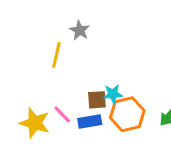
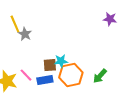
gray star: (80, 30) -> (25, 34), moved
yellow line: (56, 55) -> (15, 24), moved, turned -36

